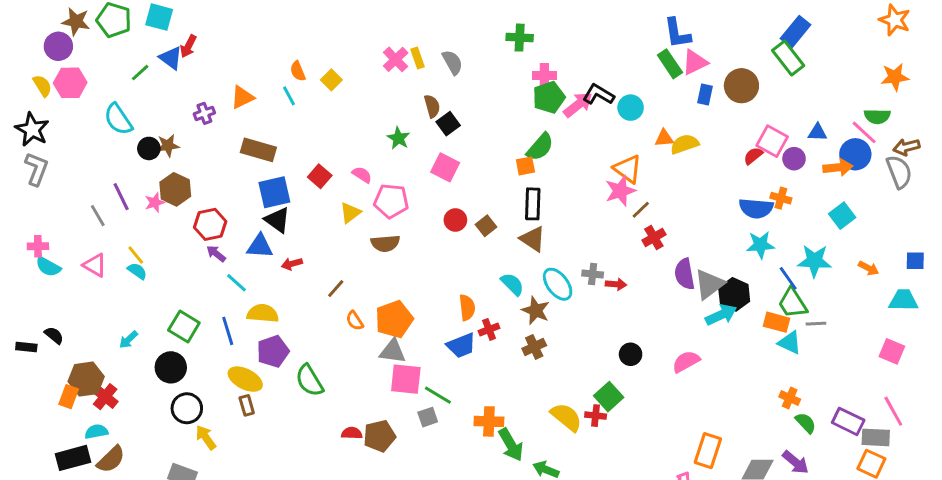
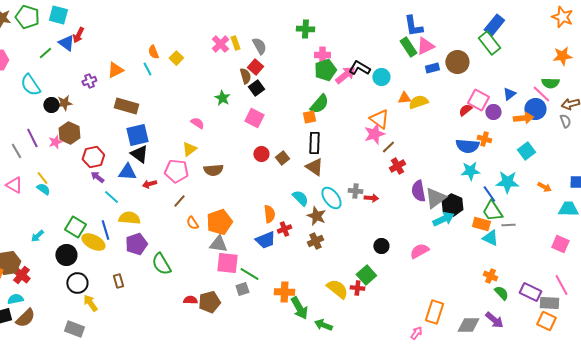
blue rectangle: (705, 94) -> (432, 68), turned 64
blue triangle: (817, 132) -> (509, 94), turned -40
gray semicircle: (899, 172) -> (565, 121), size x0.6
red square: (320, 176) -> (255, 67), moved
pink pentagon: (391, 201) -> (176, 171), moved
yellow ellipse: (245, 379) -> (93, 242), moved

